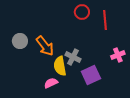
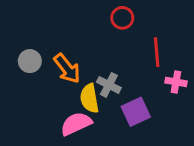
red line: (105, 20) -> (157, 52), moved
pink cross: (118, 55) -> (176, 82), turned 32
pink semicircle: (51, 83) -> (76, 124), size x1.5

